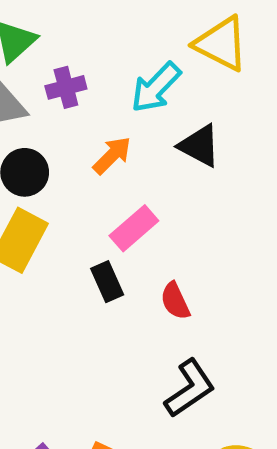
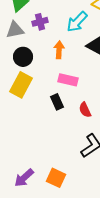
orange arrow: (112, 155) -> (59, 50), turned -42
pink rectangle: (134, 228) -> (68, 80), turned 54

